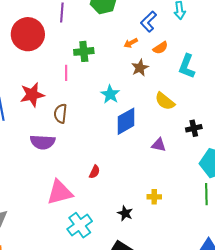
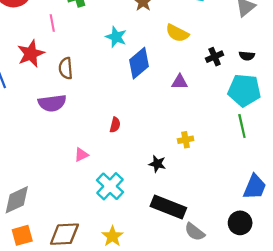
pink line: (66, 73) -> (52, 23), moved
pink triangle: (60, 192) -> (81, 155), size x0.5

